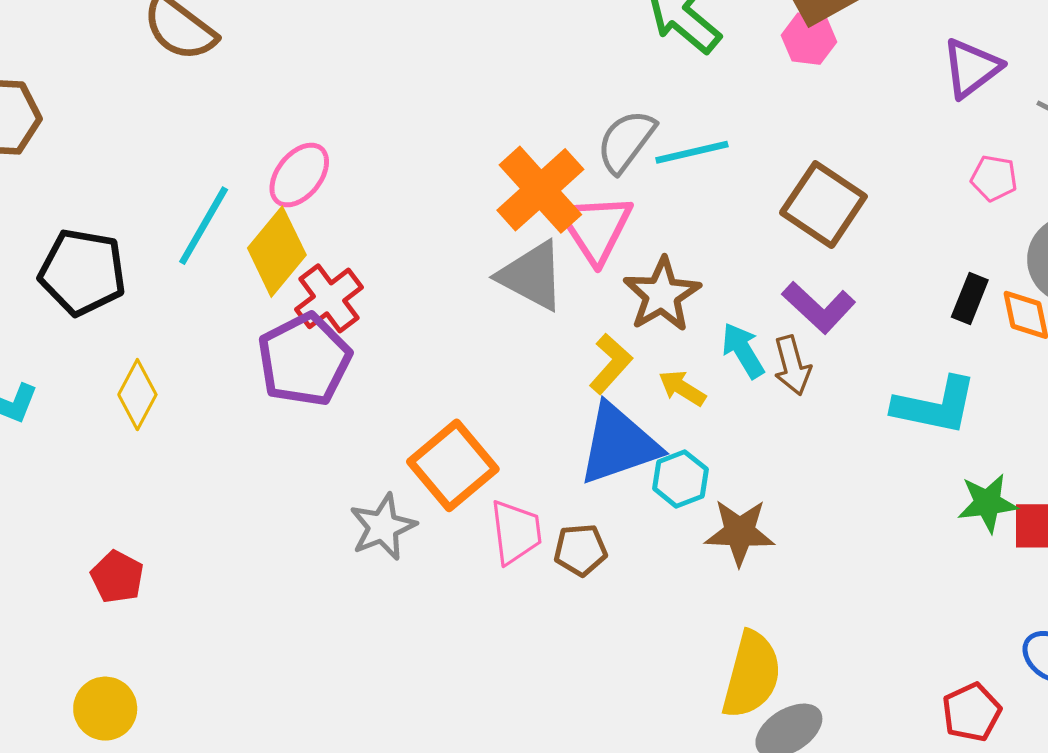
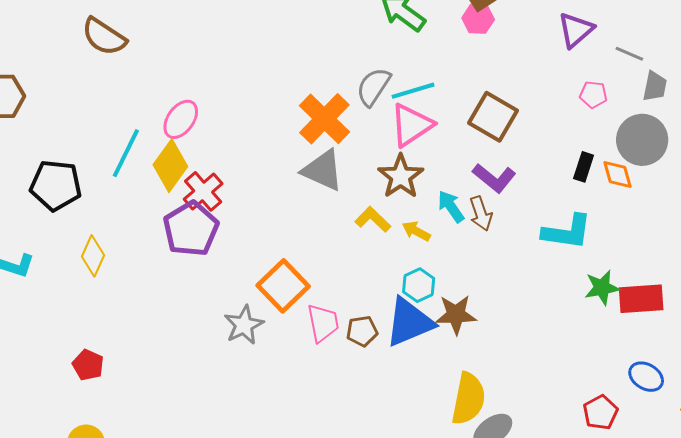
pink triangle: (596, 228) -> (411, 125), moved, turned 33
yellow L-shape: (611, 364) -> (373, 219), turned -84
blue triangle: (619, 444) -> (409, 322), moved

